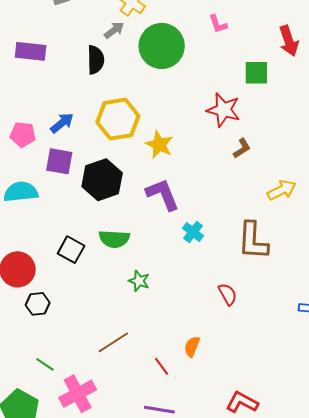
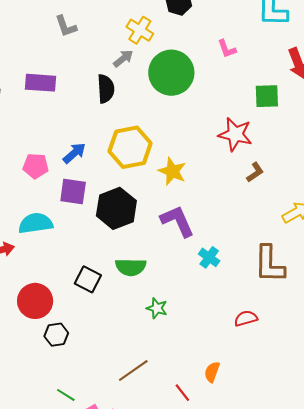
red semicircle: (228, 294) -> (246, 318), turned -75

